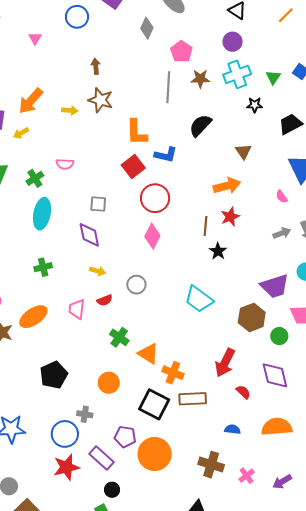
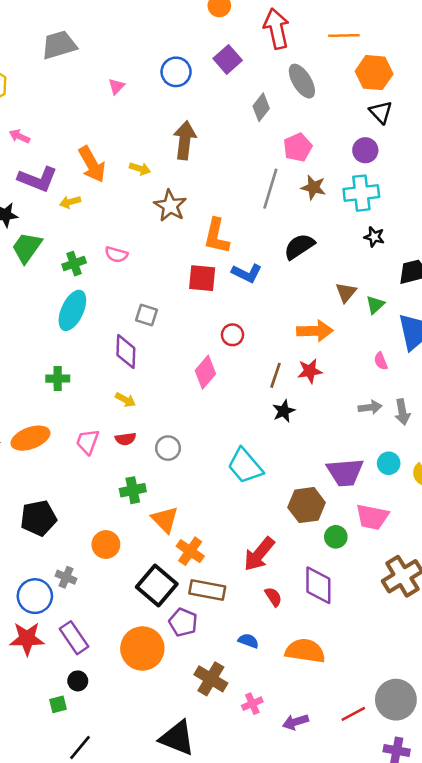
brown arrow: (96, 66) -> (185, 140), size x1.8
green triangle: (273, 77) -> (375, 305), moved
brown star: (101, 100) -> (170, 206), moved
orange arrow: (31, 101) -> (92, 164), turned -84
yellow arrow: (70, 110) -> (140, 169), moved
red square: (133, 166) -> (202, 278), turned 30
red circle: (155, 198) -> (232, 335), moved, size x0.6
gray circle: (136, 285) -> (168, 448), moved
green cross: (119, 337) -> (133, 490), turned 30
purple pentagon: (125, 437) -> (183, 622), moved

